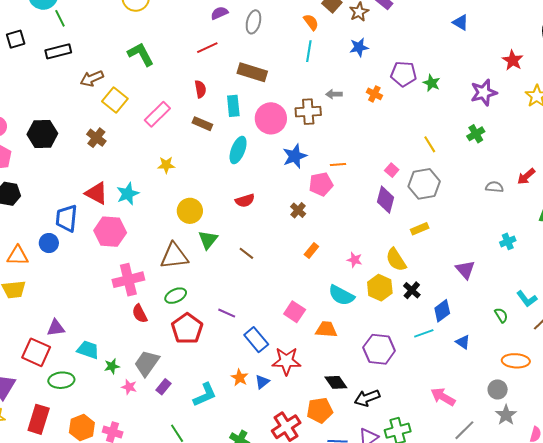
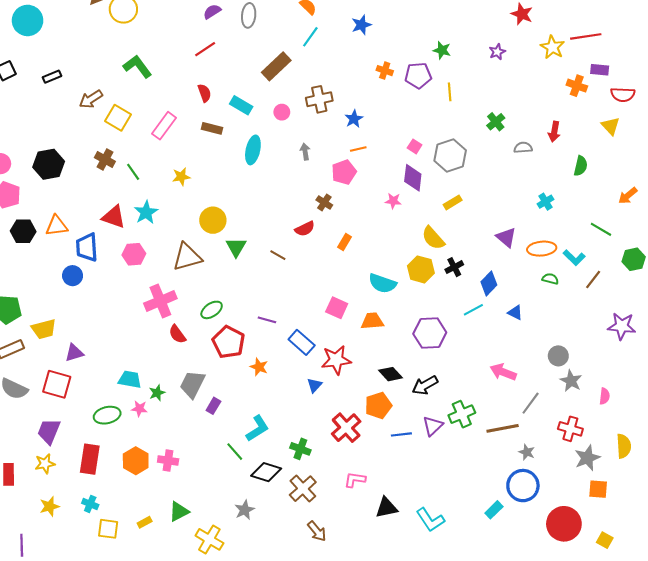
green line: (60, 18) -> (133, 172), moved
black rectangle: (58, 51) -> (52, 77), size x0.7
cyan line: (309, 51) -> (310, 37), turned 35
brown rectangle: (252, 72) -> (276, 66), moved, turned -52
purple pentagon: (404, 74) -> (418, 75), moved
purple star: (484, 92) -> (497, 52), size x0.6
gray arrow: (334, 94) -> (305, 152), moved, turned 91
cyan rectangle: (233, 106) -> (241, 105), turned -45
pink circle: (271, 118) -> (282, 112), size x0.5
green cross: (476, 134) -> (496, 122), moved
yellow line: (430, 144) -> (450, 92), moved, turned 36
blue star: (295, 156) -> (354, 119), moved, size x0.7
red arrow: (526, 176) -> (554, 132), turned -30
red semicircle: (245, 201) -> (305, 229), moved
pink hexagon: (110, 232) -> (134, 254), size x0.7
orange triangle: (18, 256) -> (56, 226), moved
brown triangle: (174, 256) -> (187, 257), moved
pink star: (355, 260) -> (393, 201), moved
black cross: (412, 290) -> (454, 267), turned 30
green semicircle: (501, 315) -> (550, 279), turned -35
purple triangle: (56, 328) -> (74, 353), moved
red square: (36, 352) -> (57, 384), moved
orange ellipse: (516, 361) -> (542, 249), moved
orange star: (240, 378) -> (259, 367), moved
pink star: (129, 387) -> (139, 409), moved
cyan L-shape: (205, 395) -> (257, 428), moved

